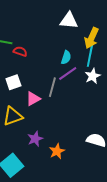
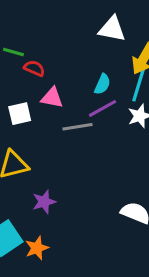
gray line: (52, 87) -> (77, 127), turned 60
pink triangle: (33, 99) -> (52, 98), moved, turned 35
orange star: (57, 151) -> (37, 248), moved

